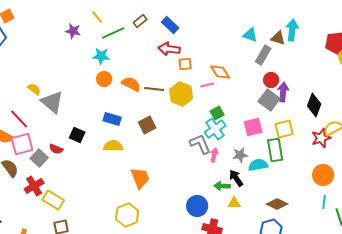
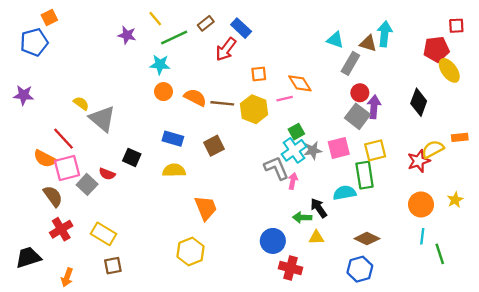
red arrow: (169, 49) -> (226, 49), moved, turned -60
black diamond: (314, 105) -> (419, 102), moved
gray star: (240, 155) -> (313, 150), moved
red cross: (34, 186) -> (61, 229), moved

